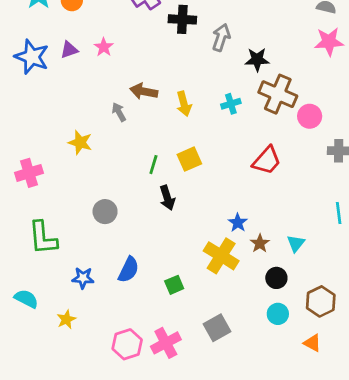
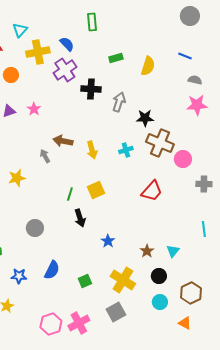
yellow star: (80, 142) -> (17, 178), turned -30
blue star: (238, 223) -> (108, 241), moved
yellow cross: (221, 256) -> (123, 280), moved

